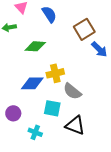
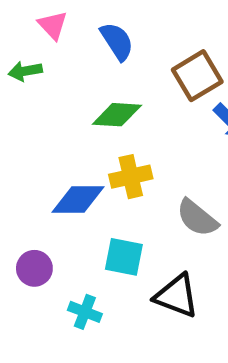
green diamond: (35, 46) -> (117, 115), moved
gray semicircle: (72, 91) -> (197, 218), moved

